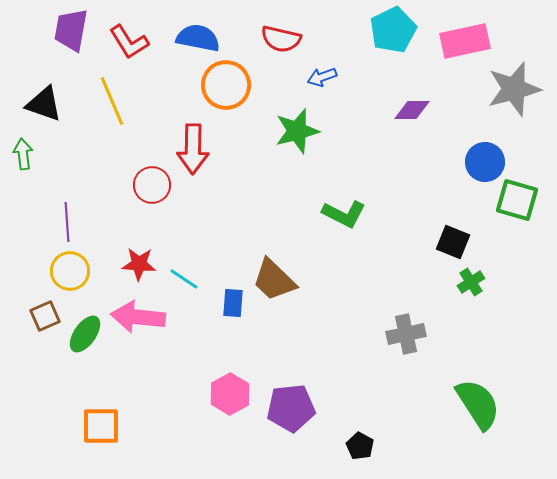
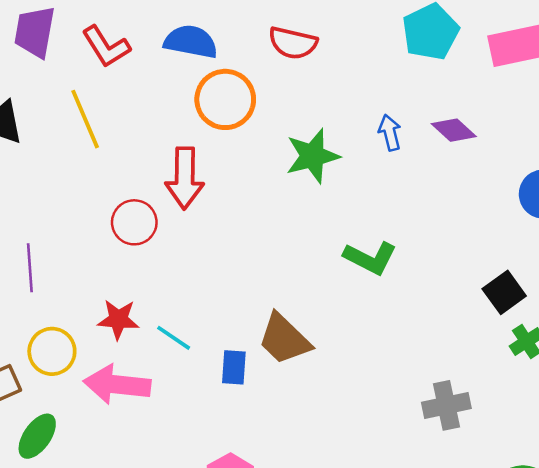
blue arrow: (322, 77) -> (390, 133), moved, turned 96
purple diamond: (412, 110) -> (454, 130), turned 42
black square: (453, 242) -> (504, 292), turned 32
yellow circle: (70, 271) -> (52, 351), moved
green ellipse: (85, 334) -> (37, 436), moved

